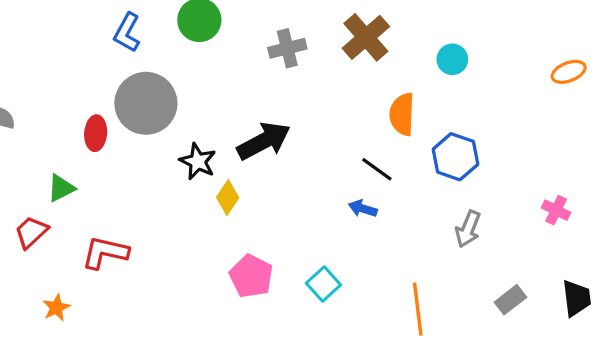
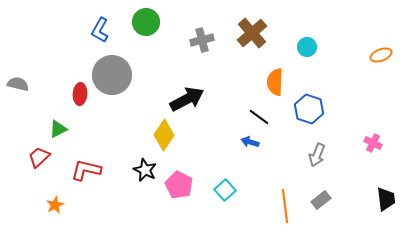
black star: (198, 161) -> (145, 170), moved
yellow diamond: (228, 198) -> (164, 135), size x1.4
gray rectangle: (510, 300) -> (321, 200), moved

